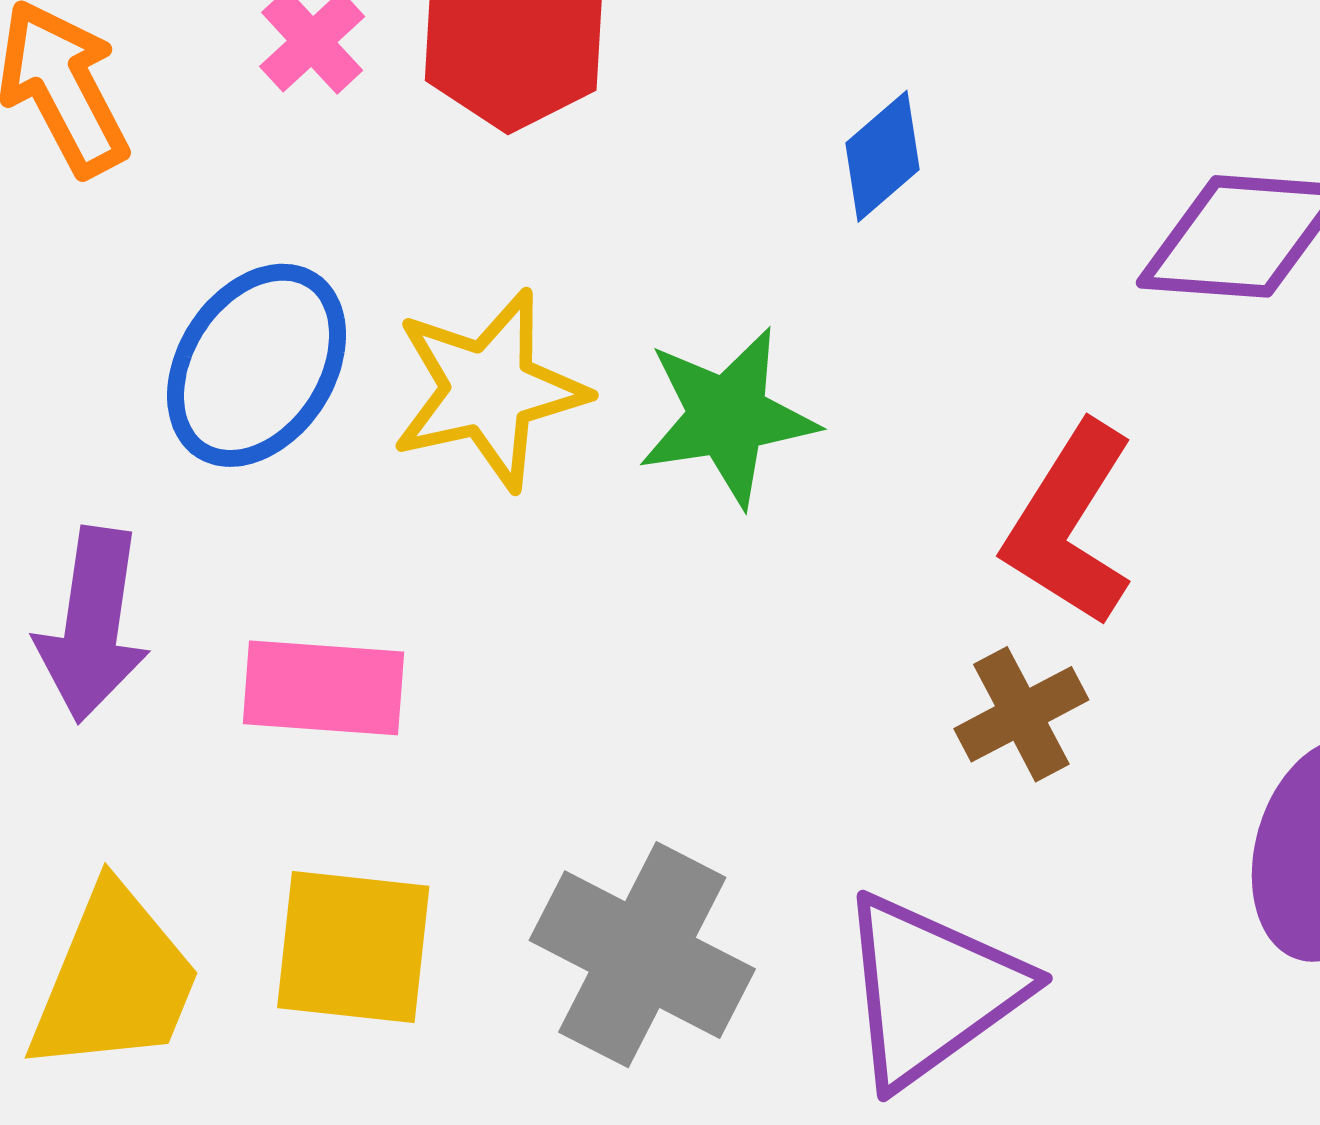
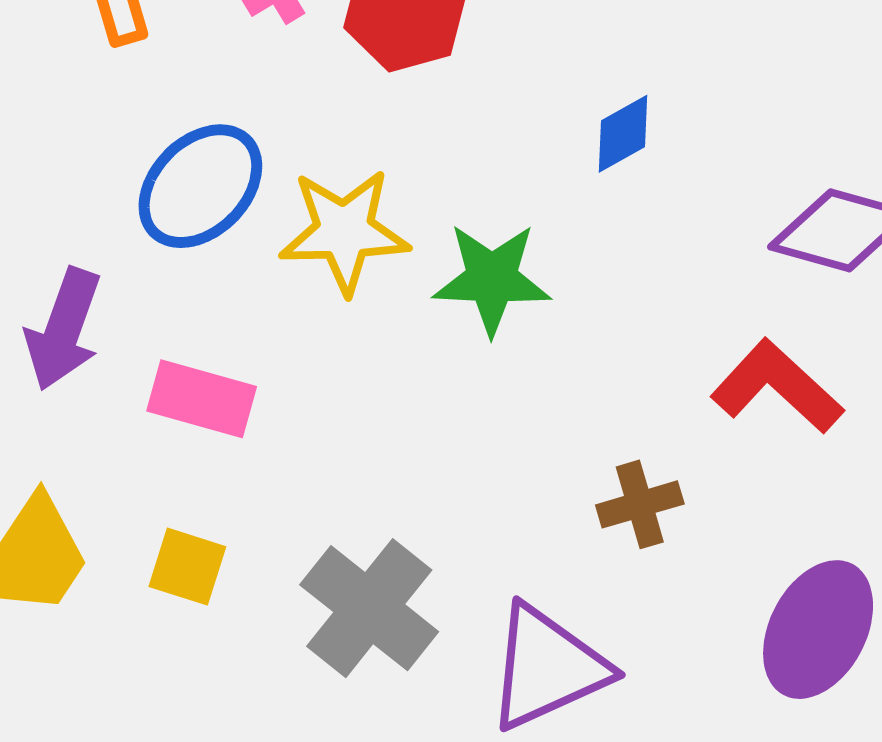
red L-shape: (1070, 524) -> (777, 387), moved, turned 89
yellow square: (353, 947) -> (187, 567), size x0.7

